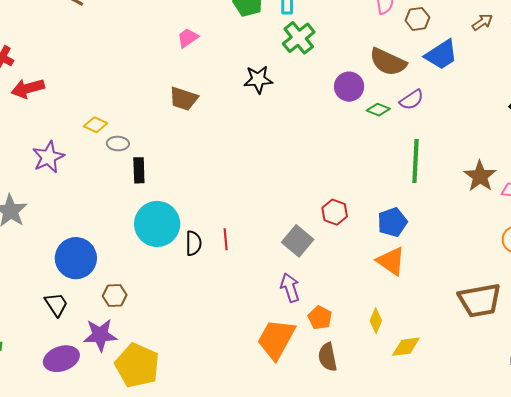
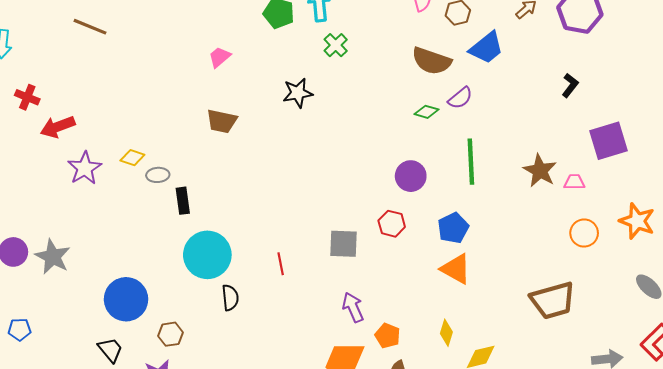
green cross: (299, 38) -> (336, 45), size x0.7
purple circle: (349, 87) -> (411, 176), moved
purple star: (48, 157) -> (85, 168), moved
gray square: (298, 241) -> (344, 244), moved, turned -32
black semicircle: (193, 243) -> (230, 298), moved

